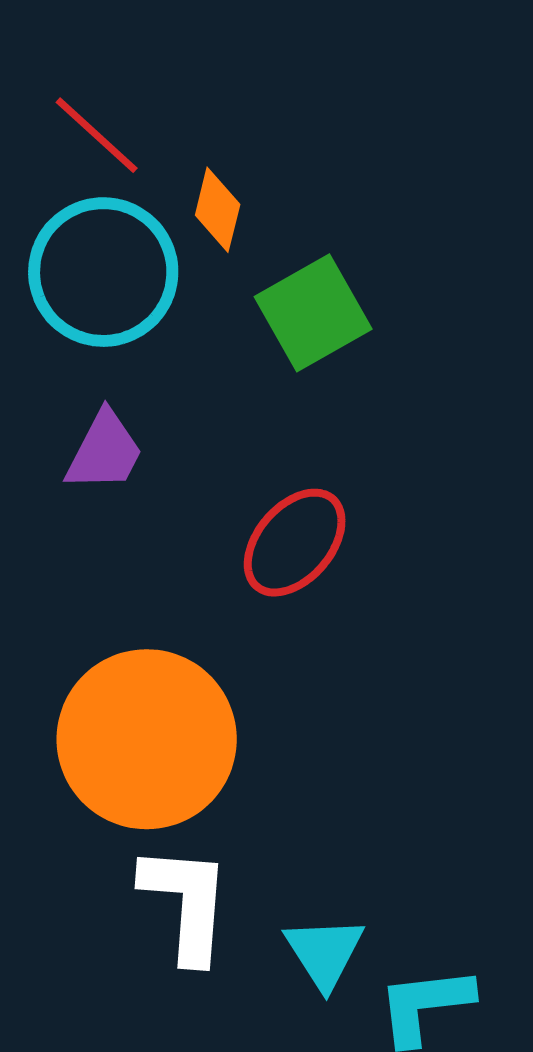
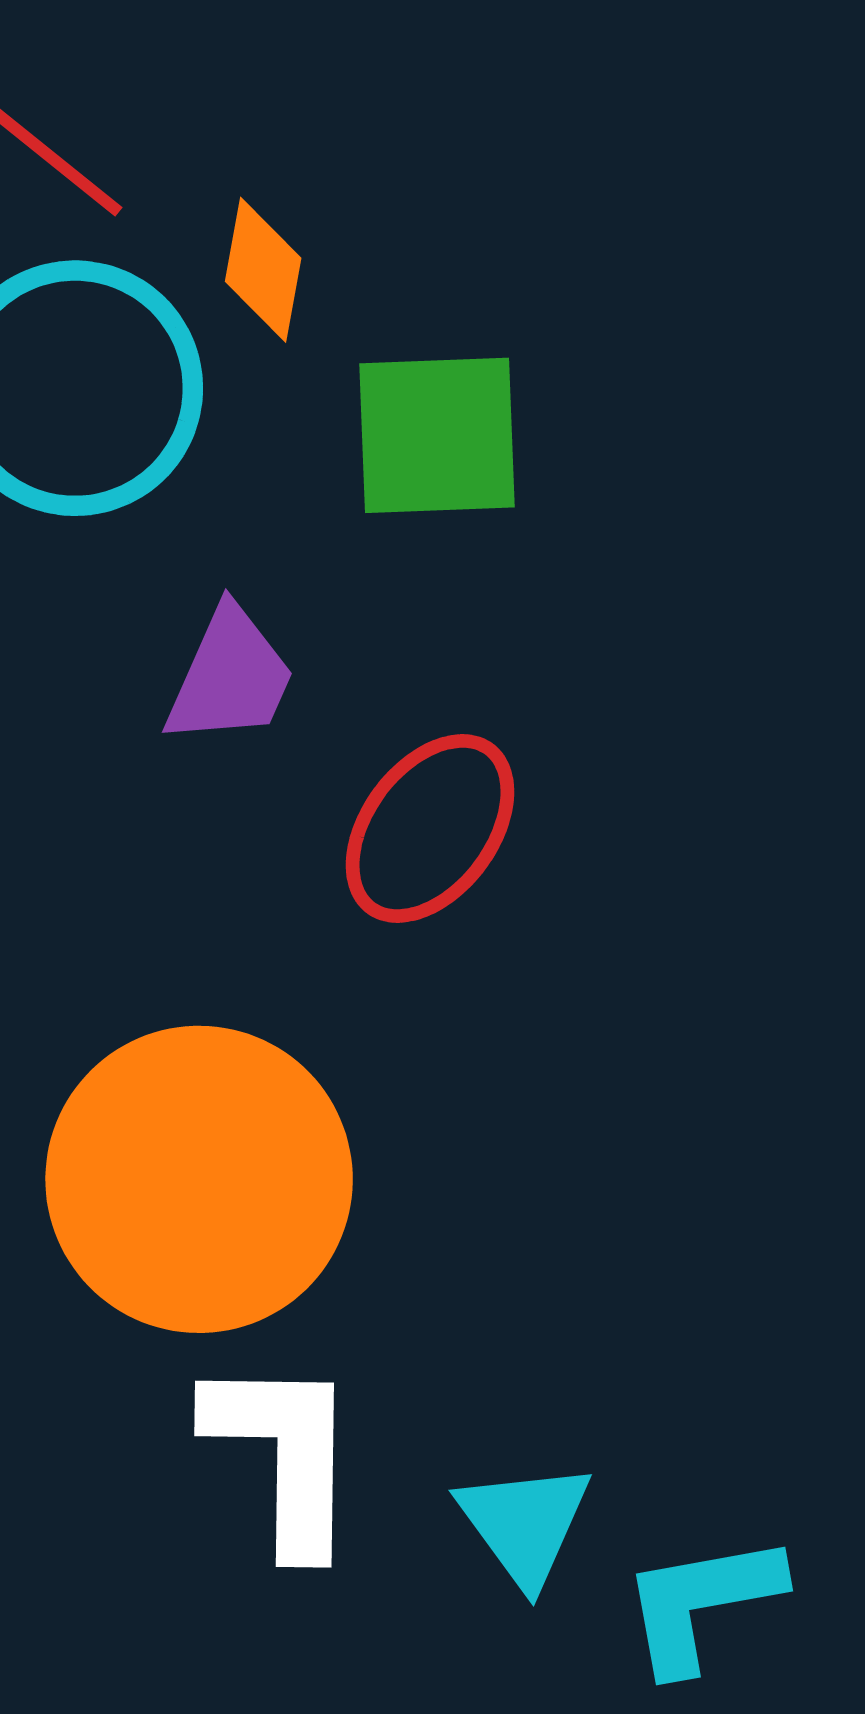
green square: (313, 313) -> (437, 435), turned 31
purple trapezoid: (104, 451) -> (230, 677), moved

